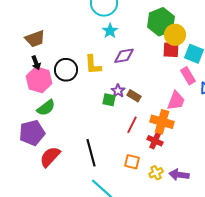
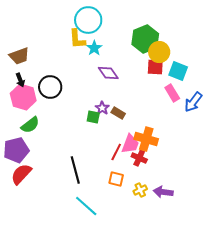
purple diamond: (124, 56) -> (108, 73), turned 65
yellow L-shape: (93, 65) -> (77, 39), moved
pink trapezoid: (176, 101) -> (130, 144), moved
red line: (132, 125) -> (116, 152), moved
red semicircle: (50, 157) -> (21, 174), moved

